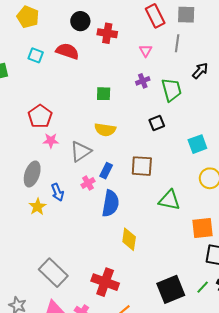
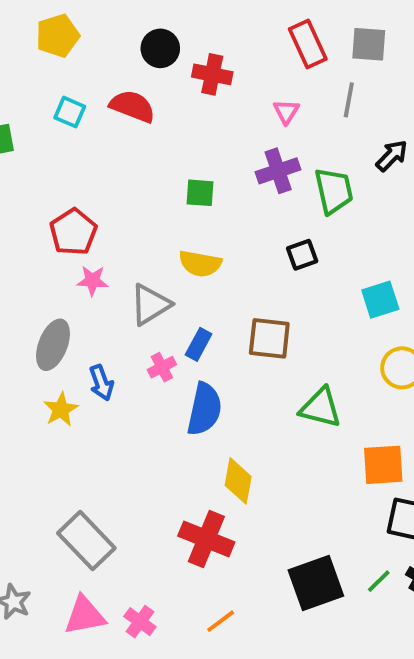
yellow pentagon: (28, 17) -> (58, 36), turned 30
purple cross: (143, 81) -> (278, 171), size x1.5
red cross: (105, 282) -> (206, 539), moved

